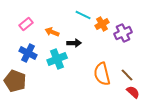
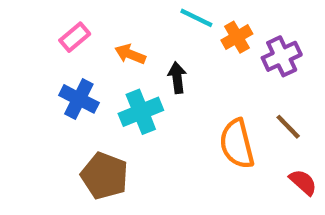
black arrow: (74, 43) -> (177, 78), turned -96
brown line: (127, 75) -> (288, 127), moved
brown pentagon: (15, 81) -> (105, 176), moved

